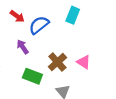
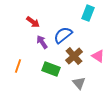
red arrow: (17, 16) -> (33, 22), moved
blue semicircle: (39, 25) -> (63, 35), moved

